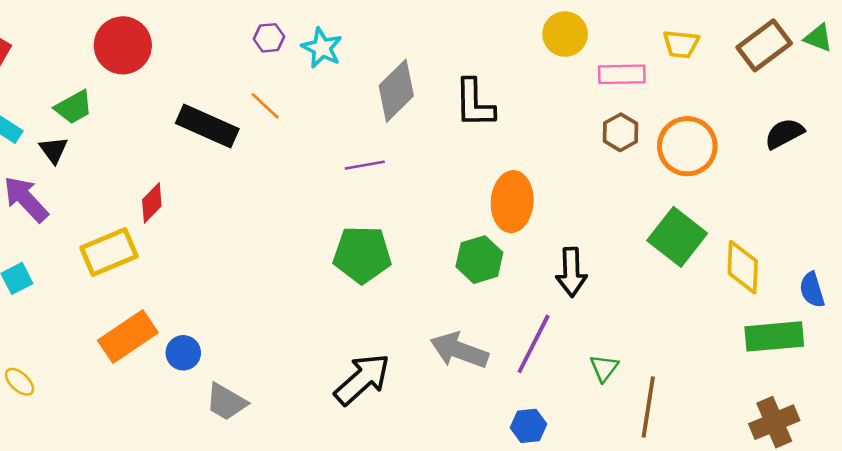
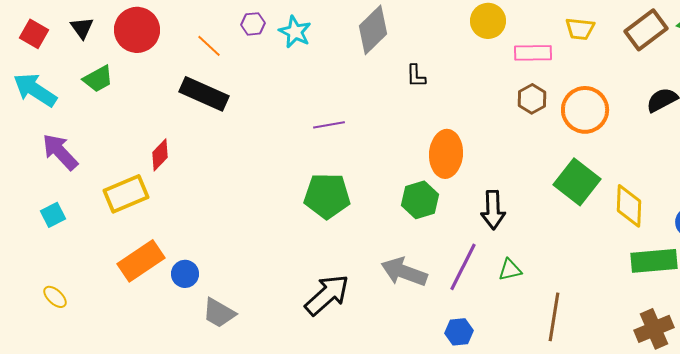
gray diamond: (396, 91) -> (373, 30), moved
black L-shape: (474, 103) -> (416, 76), size x0.6
orange line: (265, 106) -> (209, 46), moved
black triangle: (53, 150) -> (82, 28), moved
green triangle: (604, 368) -> (510, 270), moved, turned 40

